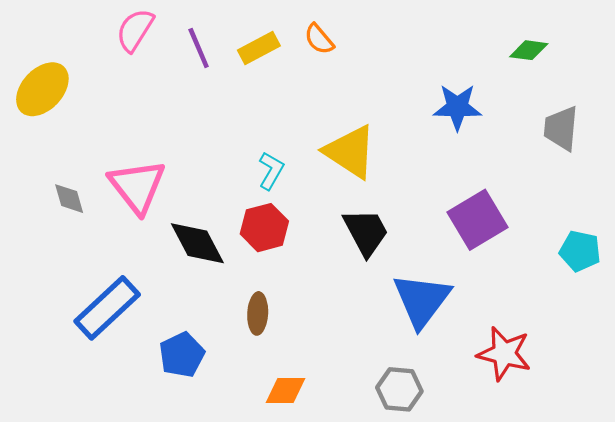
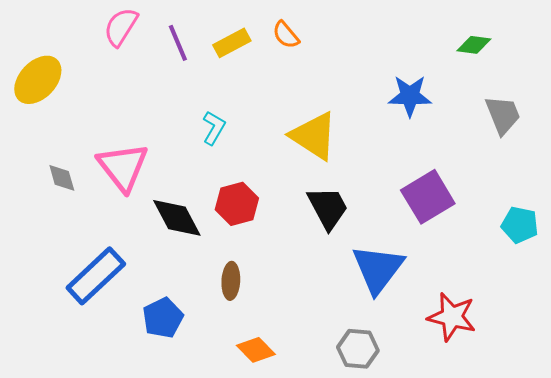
gray trapezoid: (561, 128) -> (503, 115), turned 153
cyan L-shape: (271, 171) -> (214, 128), moved
orange diamond: (286, 390) -> (256, 350), turned 45

